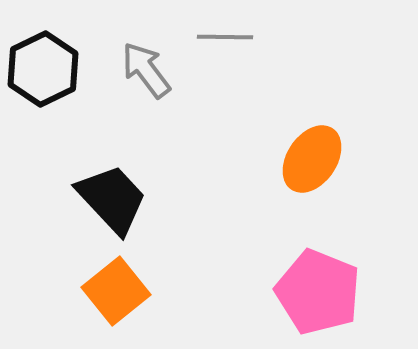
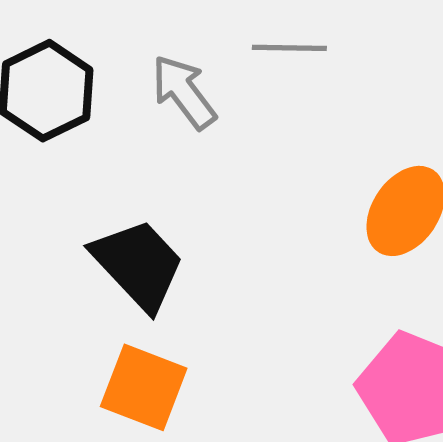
orange square: (116, 291) -> (144, 387), turned -30

